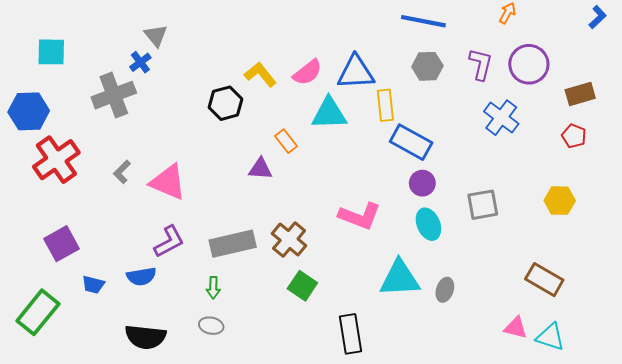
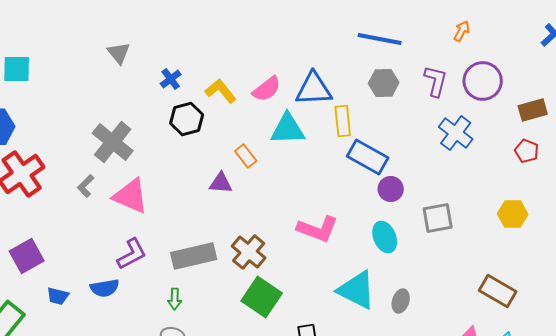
blue cross: (140, 62) -> (171, 79), moved
gray cross: (114, 95) -> (113, 142), moved, turned -30
purple circle: (422, 183) -> (391, 189), moved
cyan triangle: (400, 278) -> (357, 290), turned 30
green square: (302, 286) -> (262, 297), size x1.4

